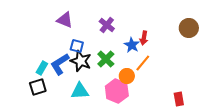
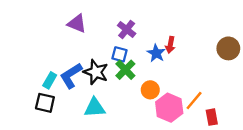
brown circle: (189, 28) -> (228, 48), moved
blue square: (77, 46) -> (119, 54), moved
orange line: (143, 63) -> (194, 100), moved
black square: (38, 87) -> (45, 103), turned 30
pink hexagon: (117, 91) -> (169, 108), moved

